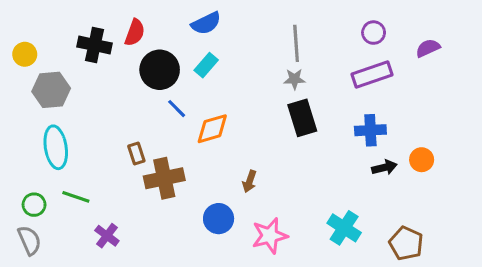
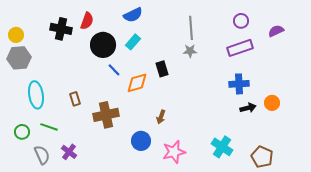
gray hexagon: (51, 90) -> (19, 58), moved
black rectangle: (302, 118) -> (162, 69), moved, size x0.7
brown rectangle: (136, 153) -> (75, 99), moved
gray semicircle: (29, 240) -> (42, 155), moved

